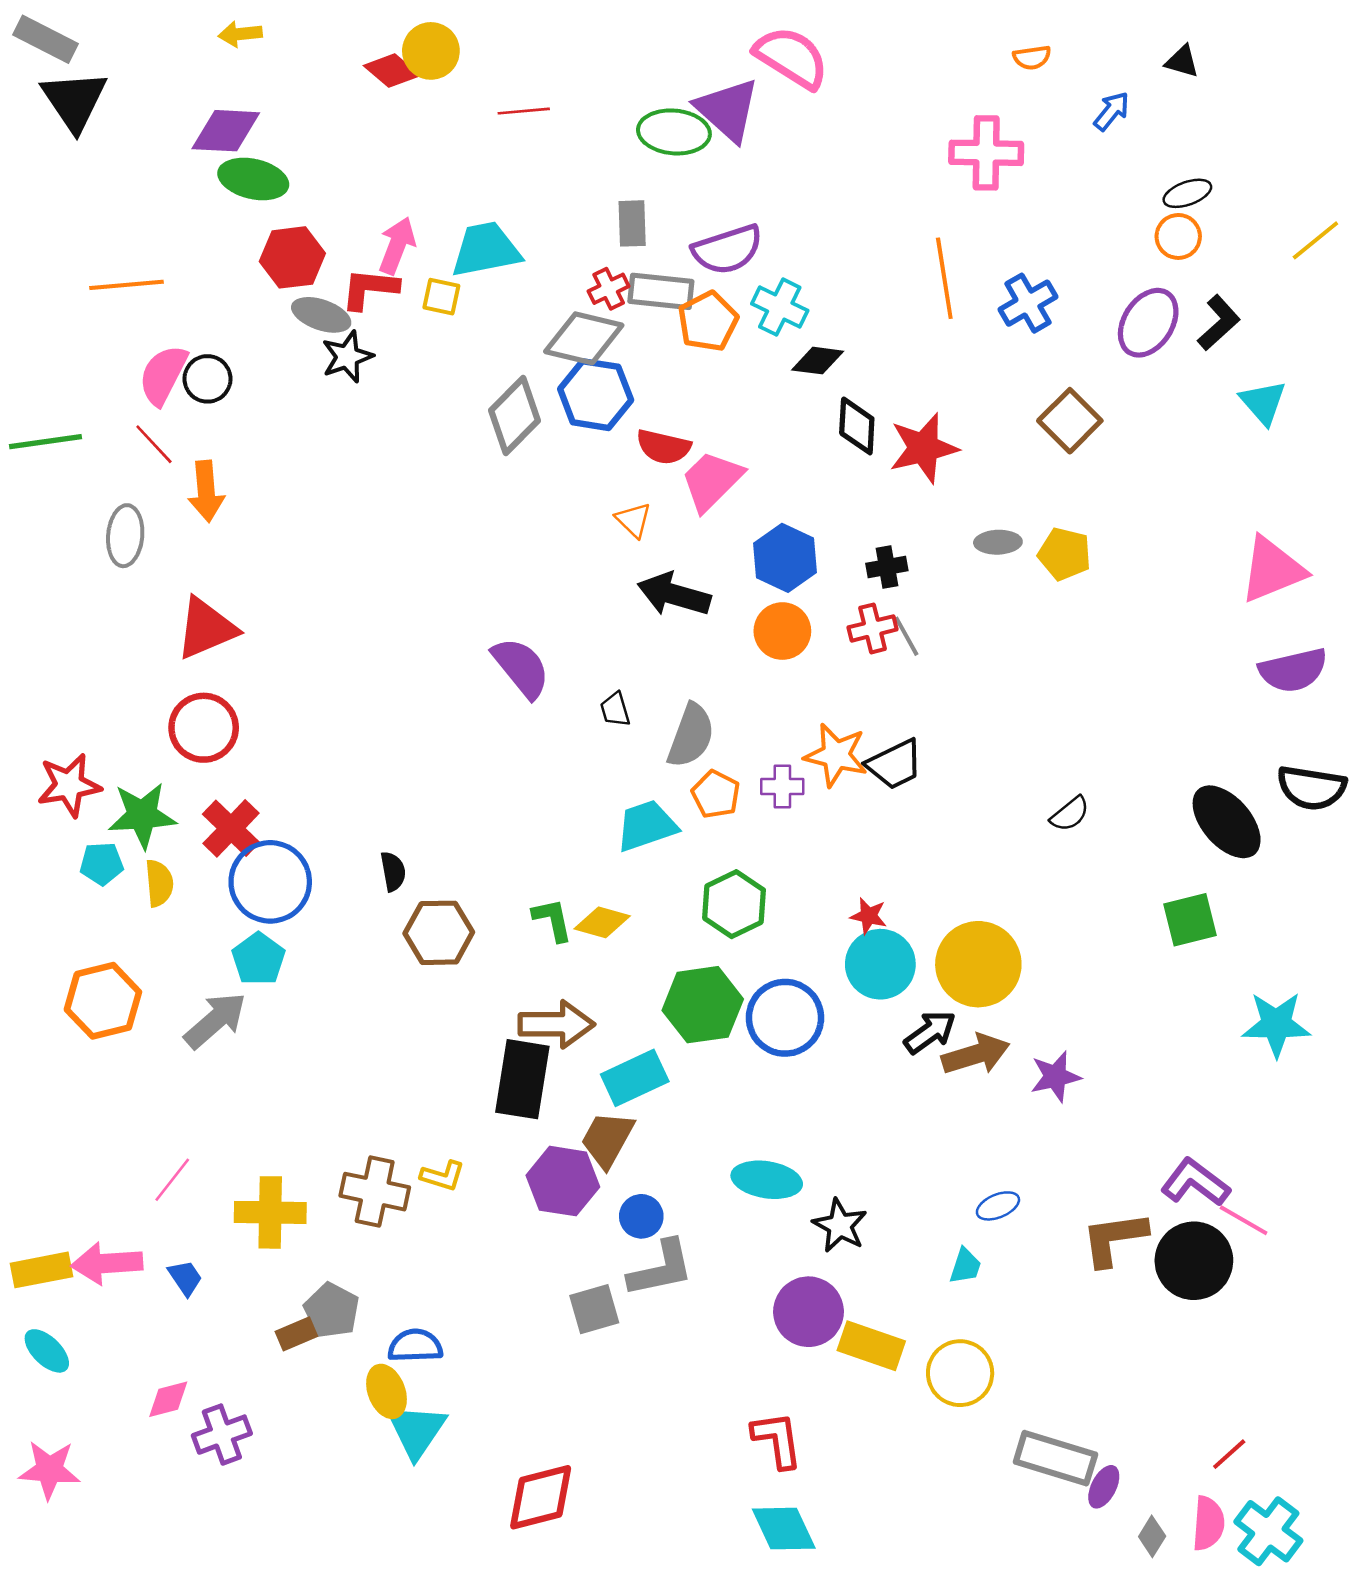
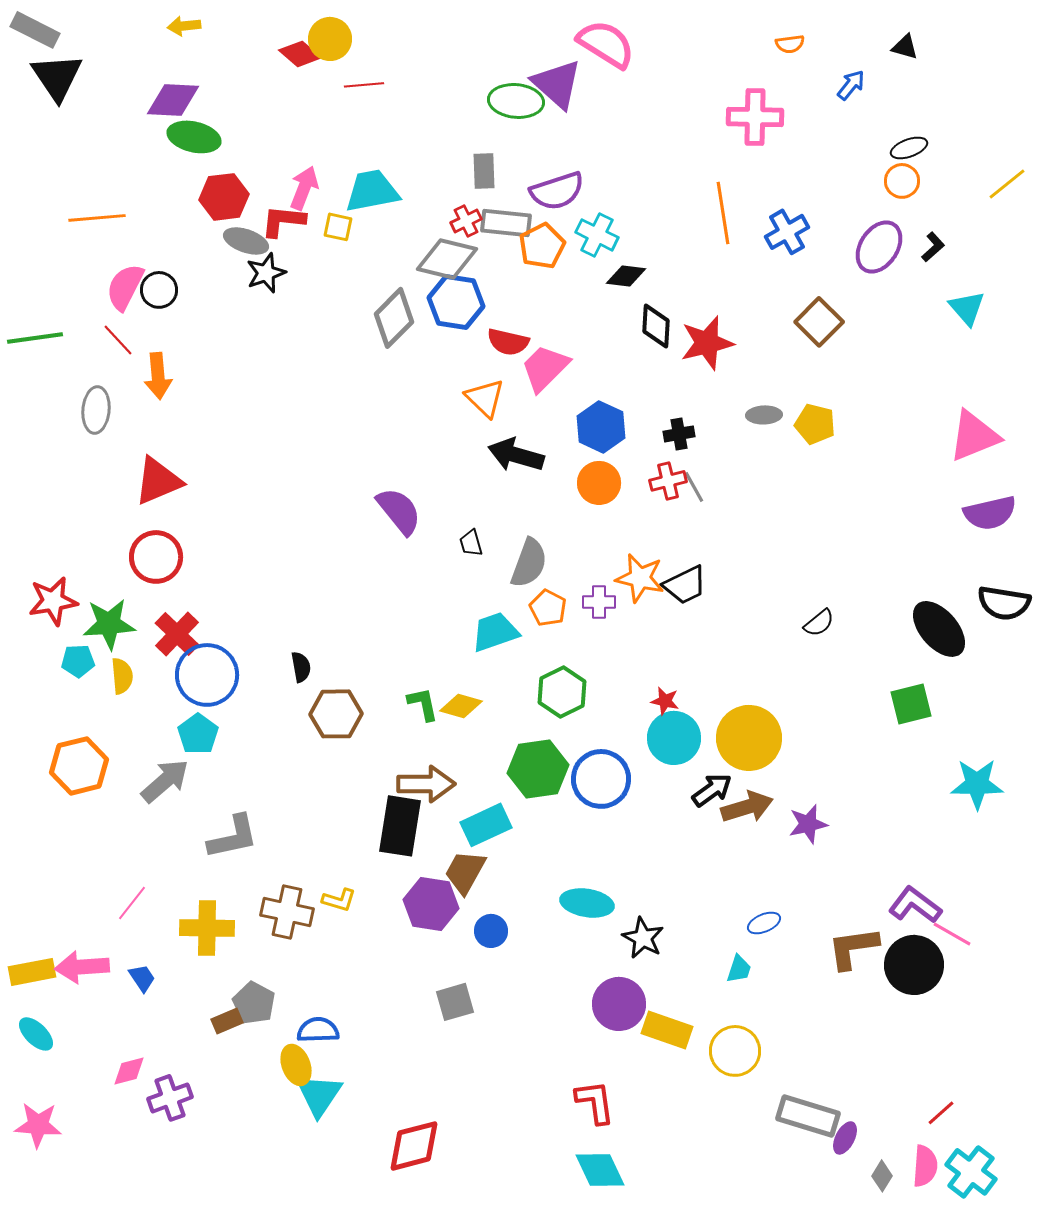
red line: (524, 111) -> (364, 85), moved
black L-shape: (1219, 323) -> (933, 247), size x0.7
orange triangle: (633, 520) -> (485, 398), size x1.4
gray L-shape: (661, 1269) -> (233, 837), moved

